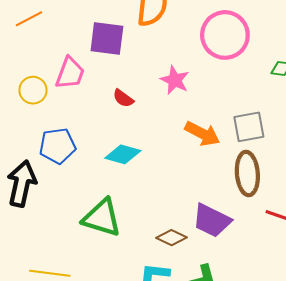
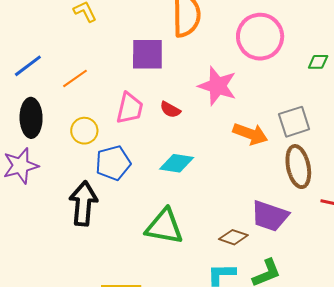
orange line: (29, 19) -> (75, 78), moved
pink trapezoid: (70, 73) -> (130, 108), moved
pink star: (175, 80) -> (217, 86), size x1.4
yellow circle: (33, 90) -> (84, 131), moved

